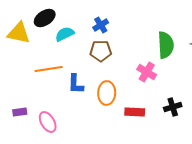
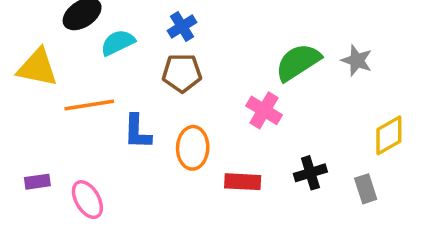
yellow triangle: (19, 33) -> (37, 68), moved
green semicircle: (166, 45) -> (298, 62), turned -120

